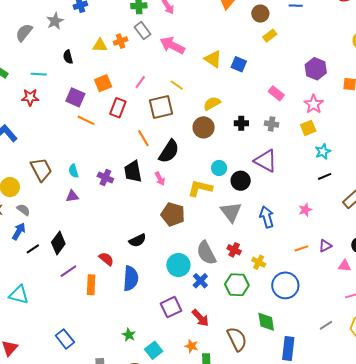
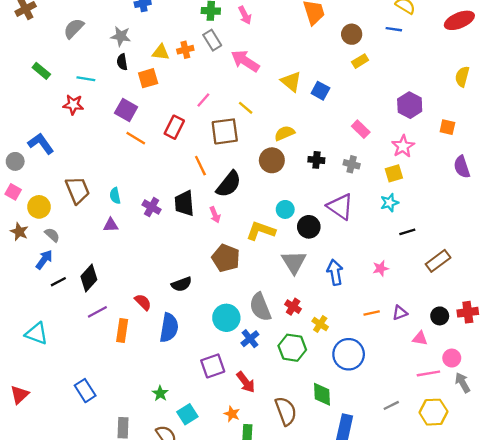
gray star: (55, 21) -> (121, 36), moved, turned 30
orange square: (103, 83) -> (148, 78), moved
cyan star: (323, 151) -> (389, 203), moved

